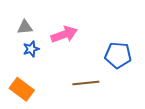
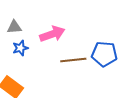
brown line: (86, 83) -> (73, 60), moved

